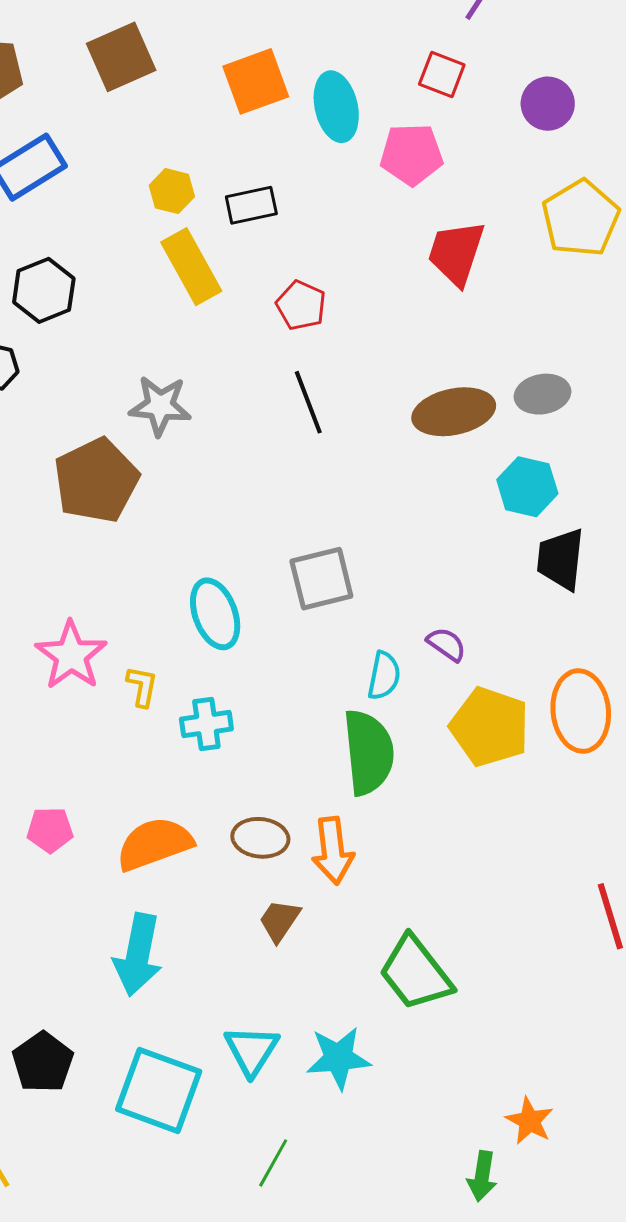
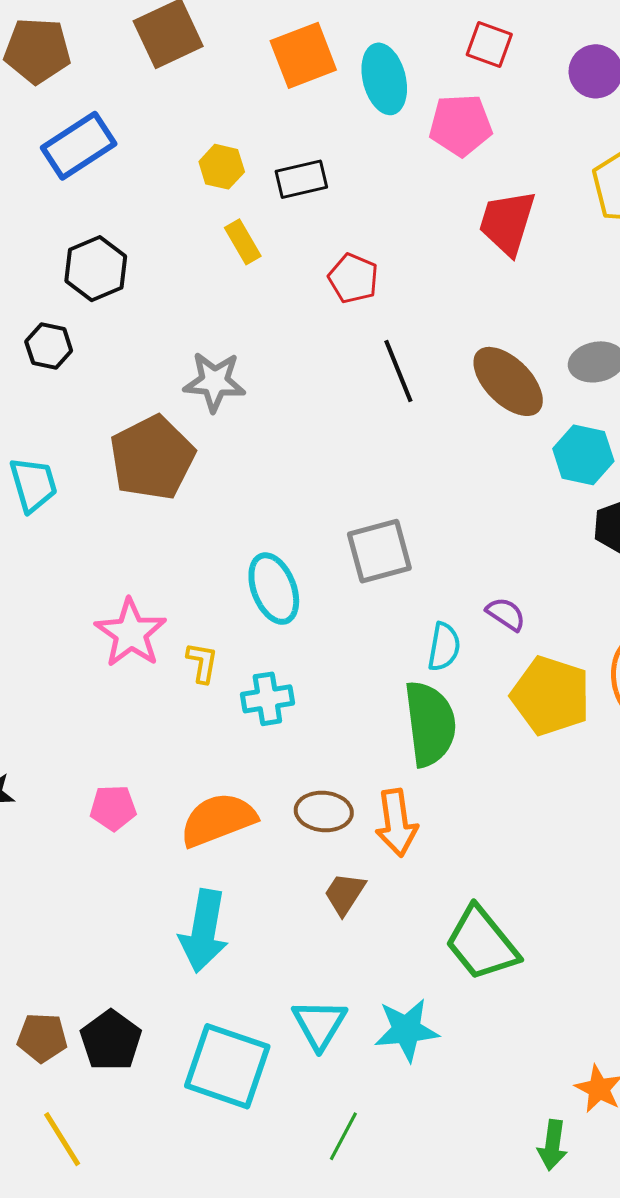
yellow rectangle: (191, 267) -> (243, 242), size x0.6
black line: (308, 402) -> (398, 371), moved
brown ellipse: (454, 412) -> (508, 381), turned 58

